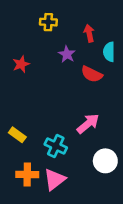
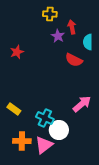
yellow cross: (48, 22) -> (50, 14), moved
purple star: (67, 54) -> (58, 36), moved
pink arrow: (88, 124) -> (82, 104), moved
white circle: (105, 161) -> (59, 130), moved

